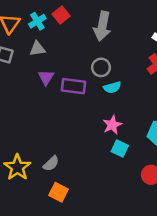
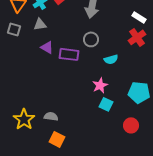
purple triangle: (46, 77) -> (47, 47), turned -32
cyan semicircle: (112, 87) -> (111, 59), moved
gray semicircle: (51, 164) -> (51, 116), turned -128

